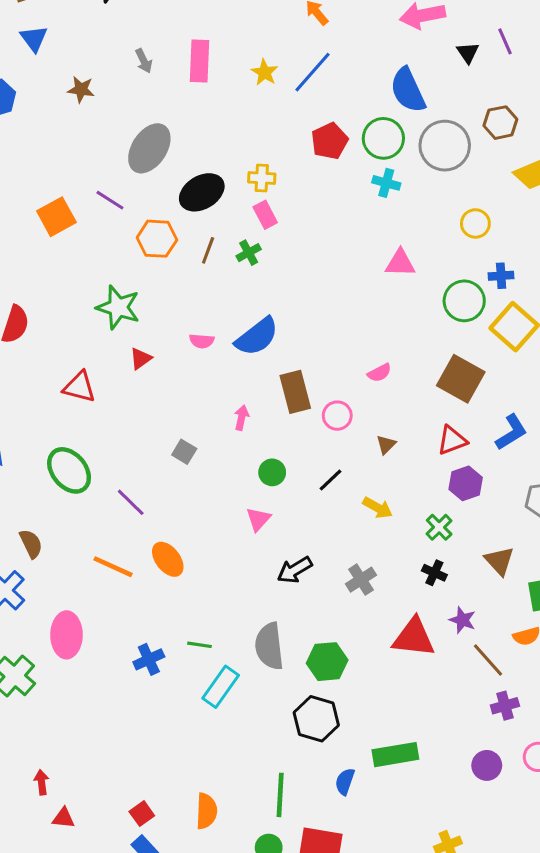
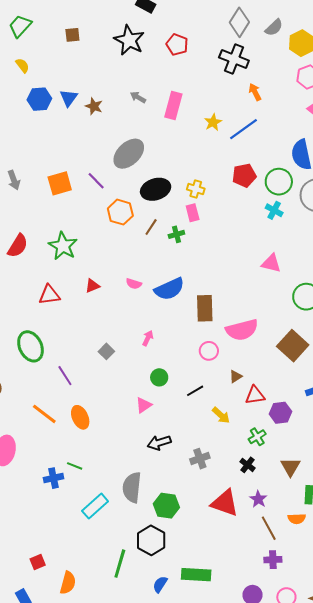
blue triangle: (34, 39) -> (69, 98), moved
gray arrow: (144, 61) -> (138, 97), turned 133
green star: (118, 307) -> (63, 246), moved
pink semicircle: (379, 373) -> (242, 330), size x2.0
red triangle: (79, 387) -> (49, 295), turned -35
brown rectangle: (295, 392) -> (205, 308), moved
red triangle: (452, 440) -> (255, 395), moved
green line: (199, 645) -> (75, 466), moved
green line: (280, 795) -> (120, 564), moved
red square: (142, 814) -> (38, 562), moved

